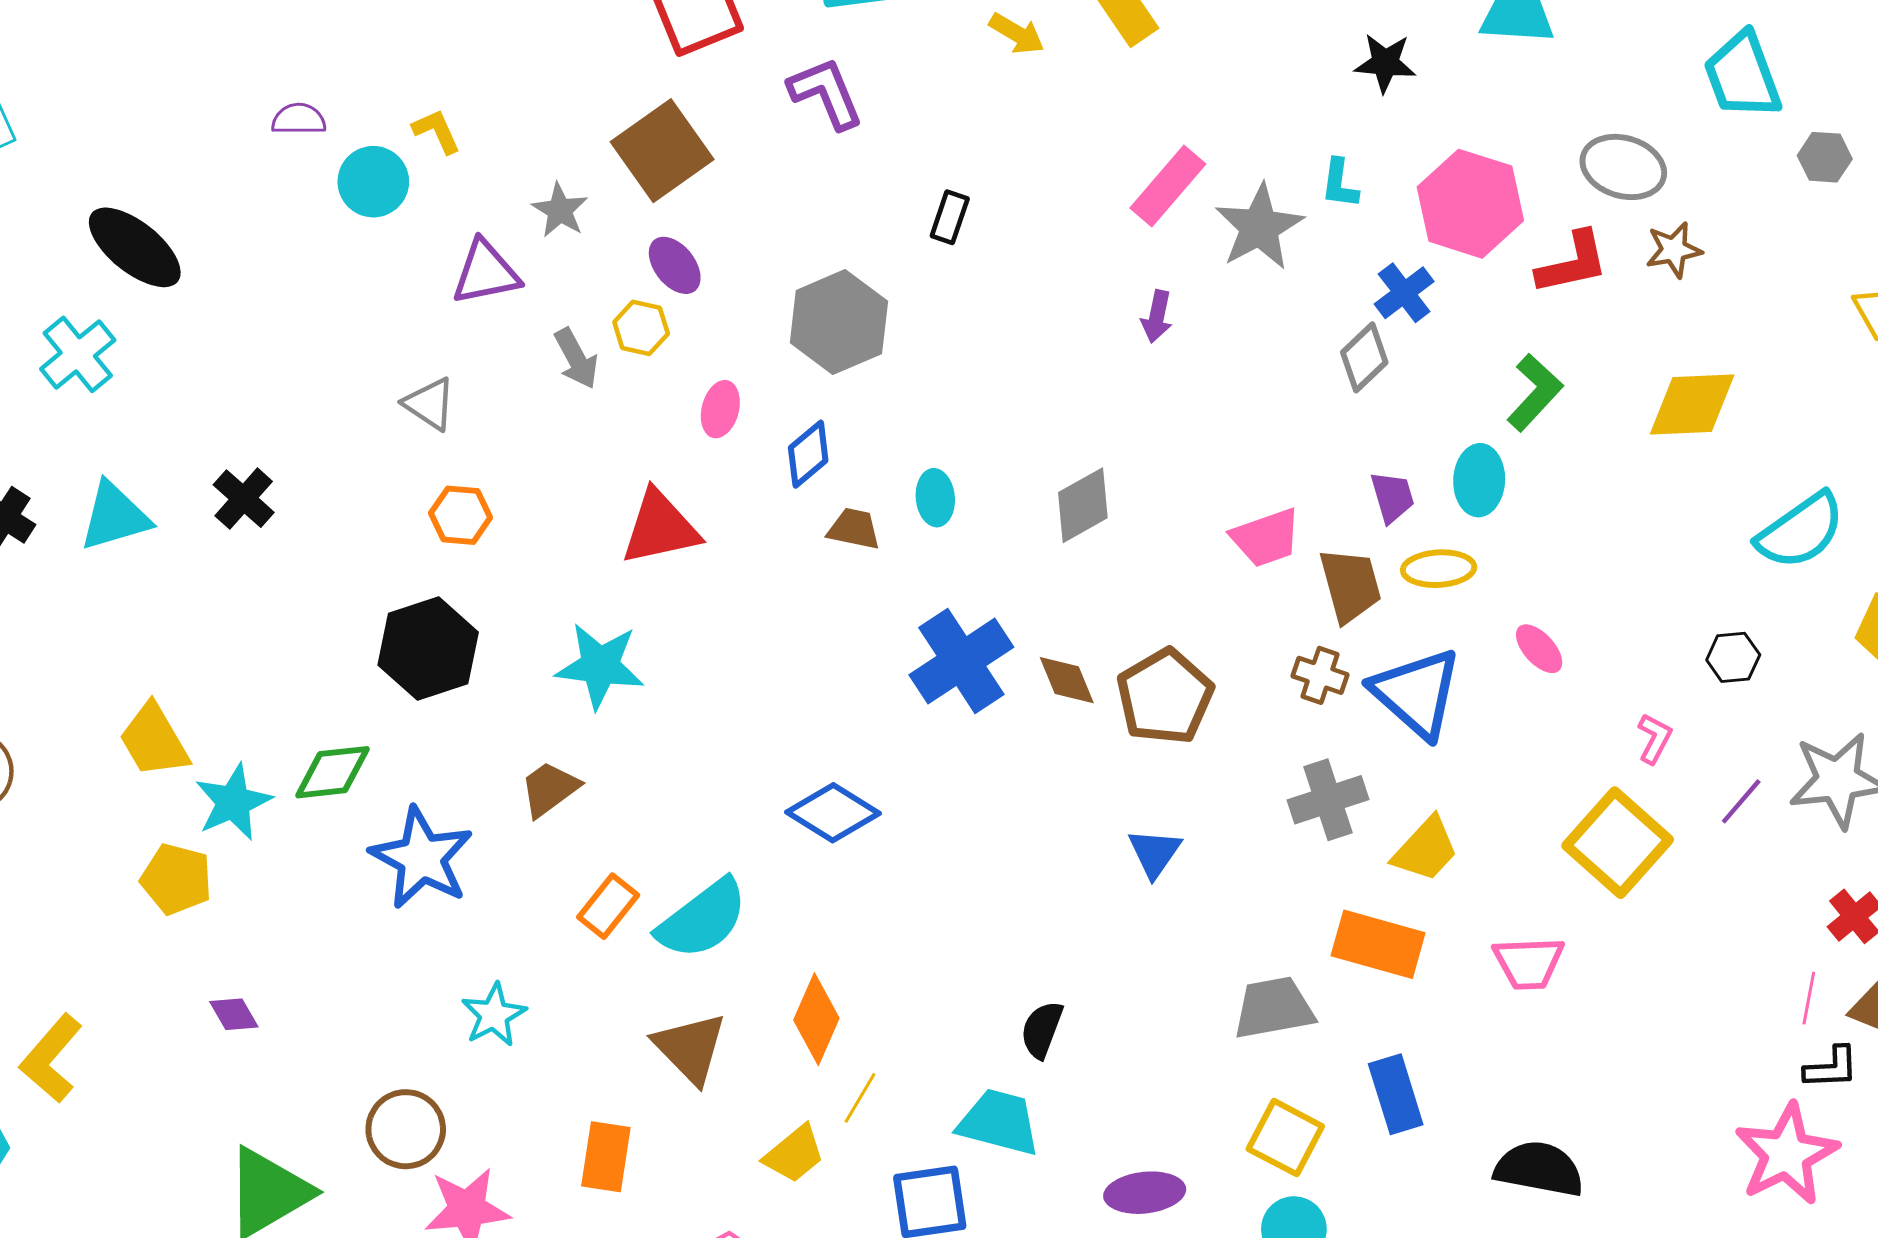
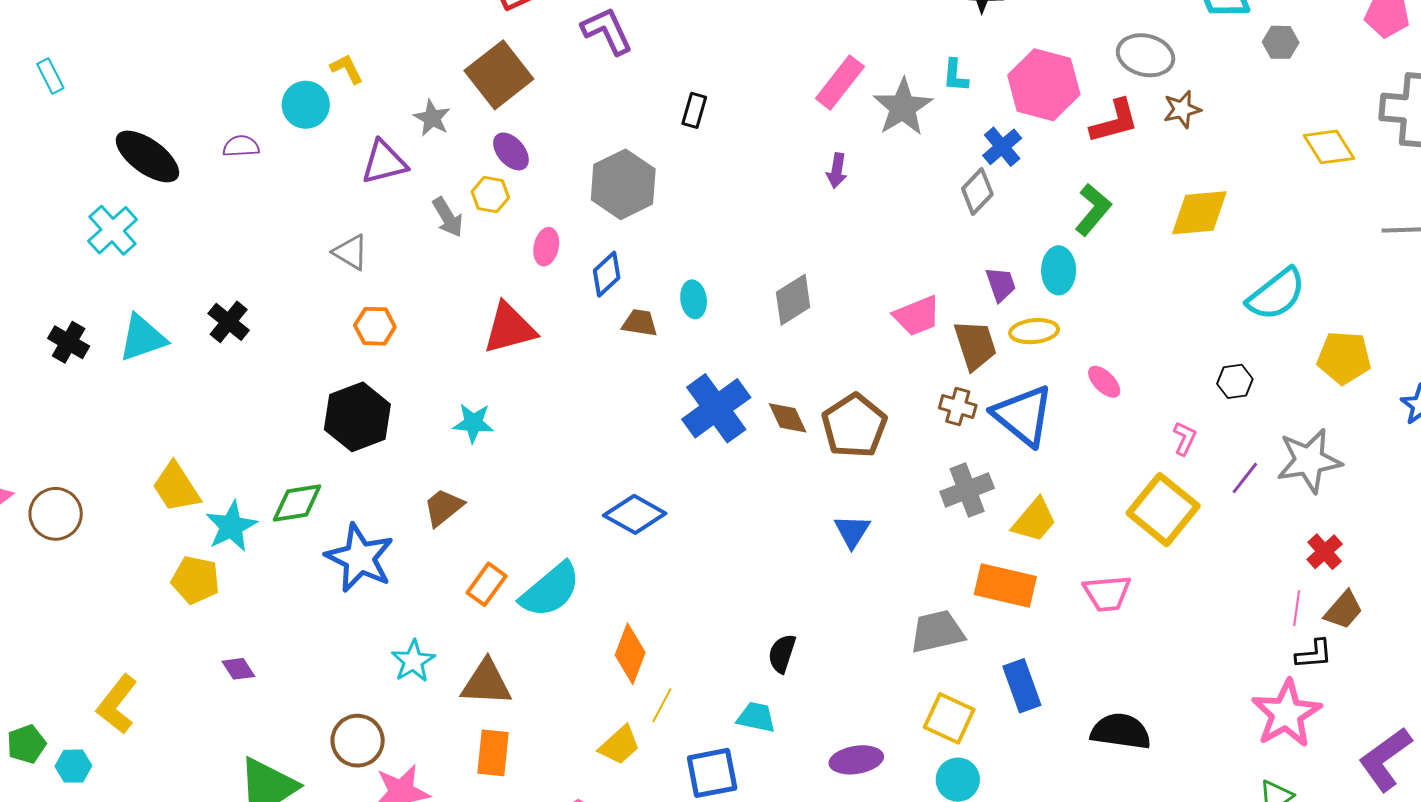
purple semicircle: (299, 119) -> (241, 146), moved
cyan star: (600, 666) -> (473, 423), size x0.7
brown triangle: (690, 1048) -> (486, 683), moved, turned -40
cyan trapezoid: (999, 1122) -> (756, 717), size x0.7

